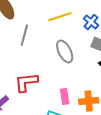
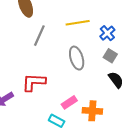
pink rectangle: (65, 97) -> (69, 102), turned 56

